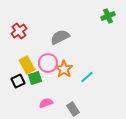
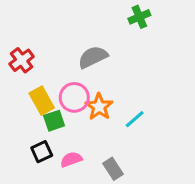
green cross: (108, 16) -> (139, 17), moved
red cross: (19, 31) -> (22, 60), moved
black square: (18, 81) -> (42, 152), moved

